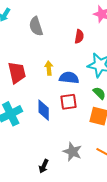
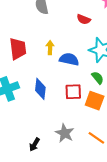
red semicircle: (79, 36) -> (84, 19), turned 96
red square: (68, 102) -> (73, 92), moved

